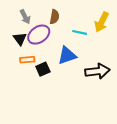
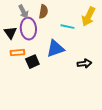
gray arrow: (25, 17) -> (23, 12), moved
purple ellipse: (39, 35) -> (28, 29), turned -60
black arrow: (97, 71) -> (84, 64), size x0.6

